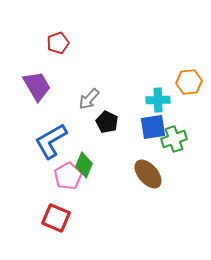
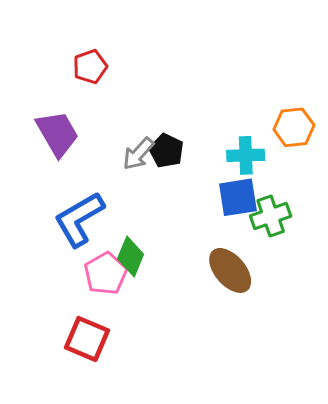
black pentagon: (107, 122) -> (166, 151), moved

